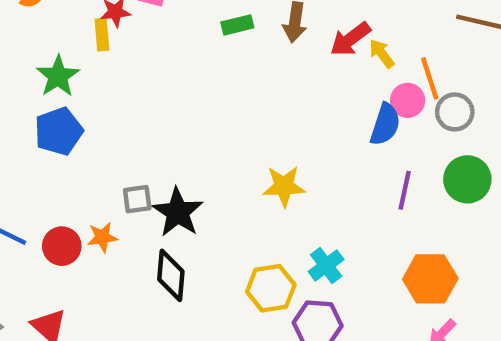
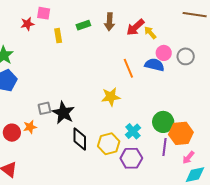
yellow rectangle: (102, 35) -> (58, 36), moved
orange line: (430, 78) -> (128, 68), moved
blue semicircle: (385, 124) -> (154, 65), turned -90
green circle: (467, 179) -> (163, 122), moved
purple line: (405, 190) -> (165, 147), moved
black diamond: (171, 275) -> (80, 139), moved

